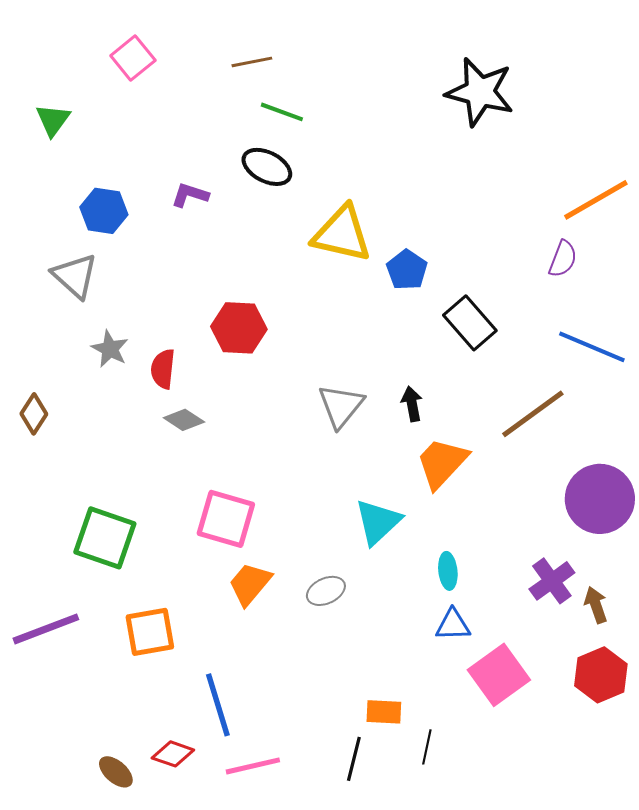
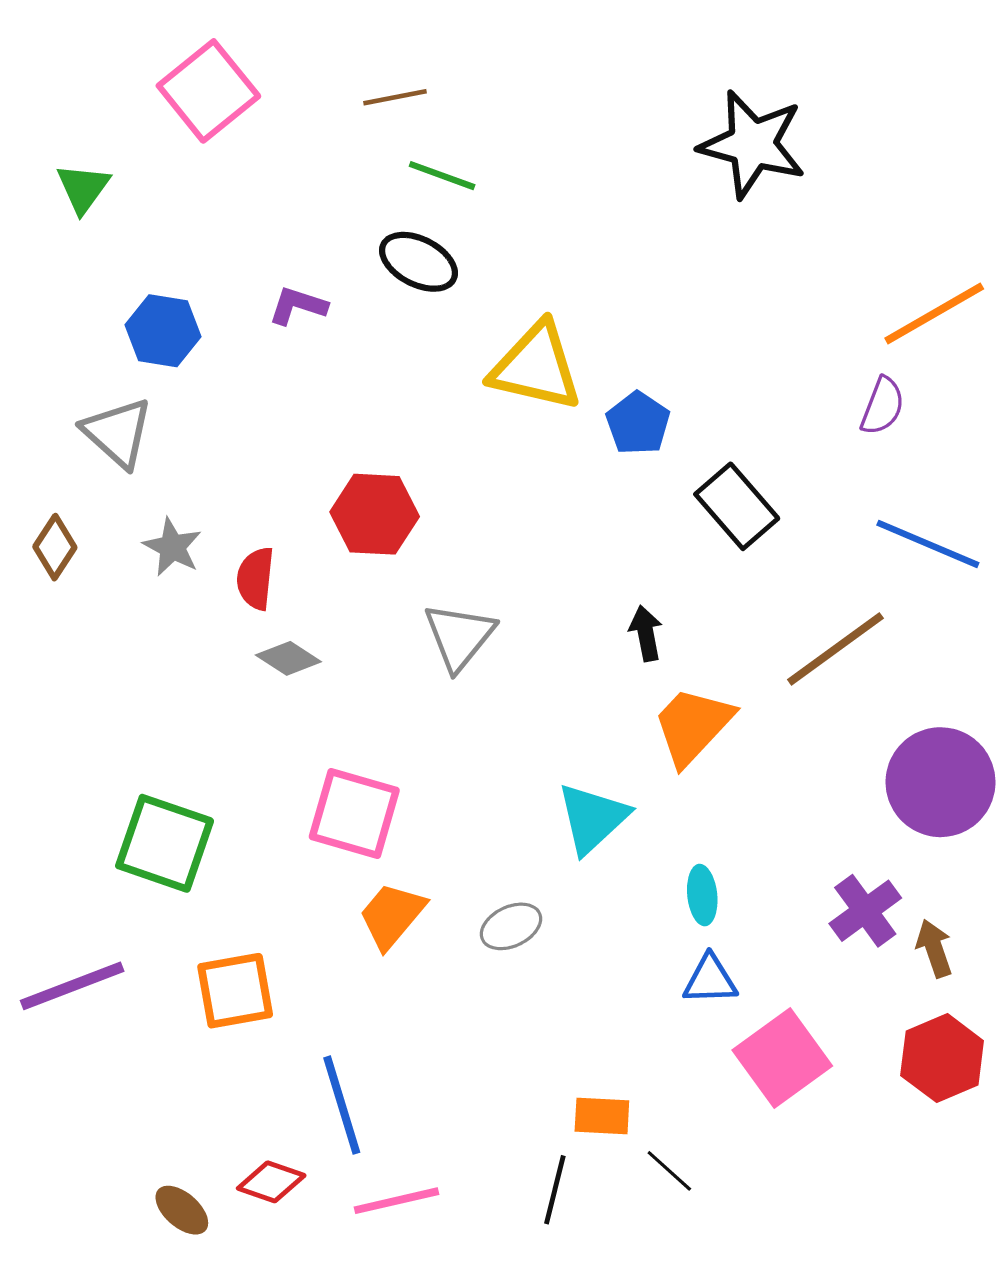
pink square: (133, 58) -> (208, 91), size x1.4
gray triangle: (341, 406) -> (459, 636), moved
brown diamond: (34, 414) -> (55, 547), moved
black line: (427, 747) -> (669, 1171), turned -60

